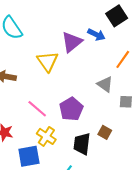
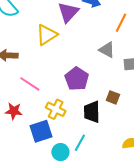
yellow triangle: (47, 61) -> (47, 35), turned 40
pink line: (37, 109) -> (30, 84), moved

